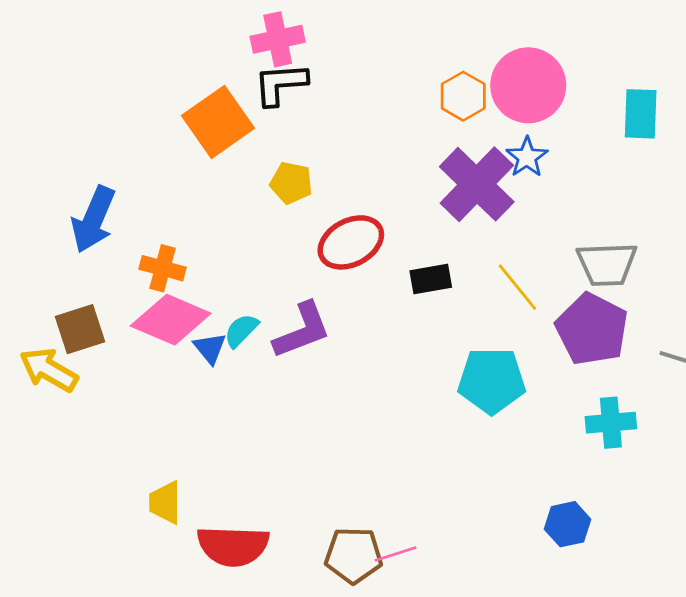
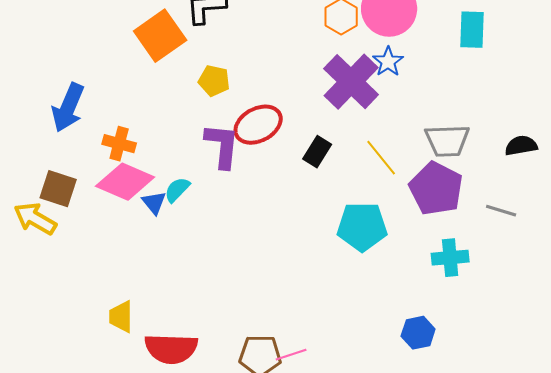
black rectangle: (431, 279) -> (317, 152), turned -48
brown square: (80, 329) -> (58, 189), turned 36
purple L-shape: (302, 330) -> (222, 146), moved, turned -63

